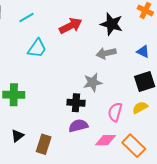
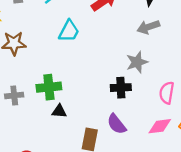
purple semicircle: (78, 126) -> (117, 124), moved, turned -108
black triangle: (17, 136) -> (59, 111), moved, turned 48

